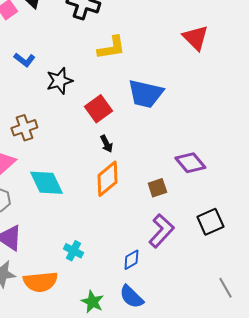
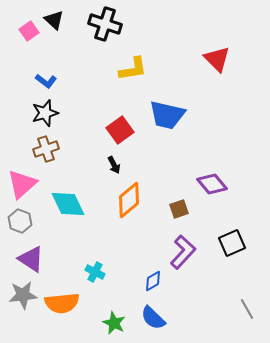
black star: (59, 81) -> (45, 113), moved
black arrow: (106, 144) -> (114, 165), moved

